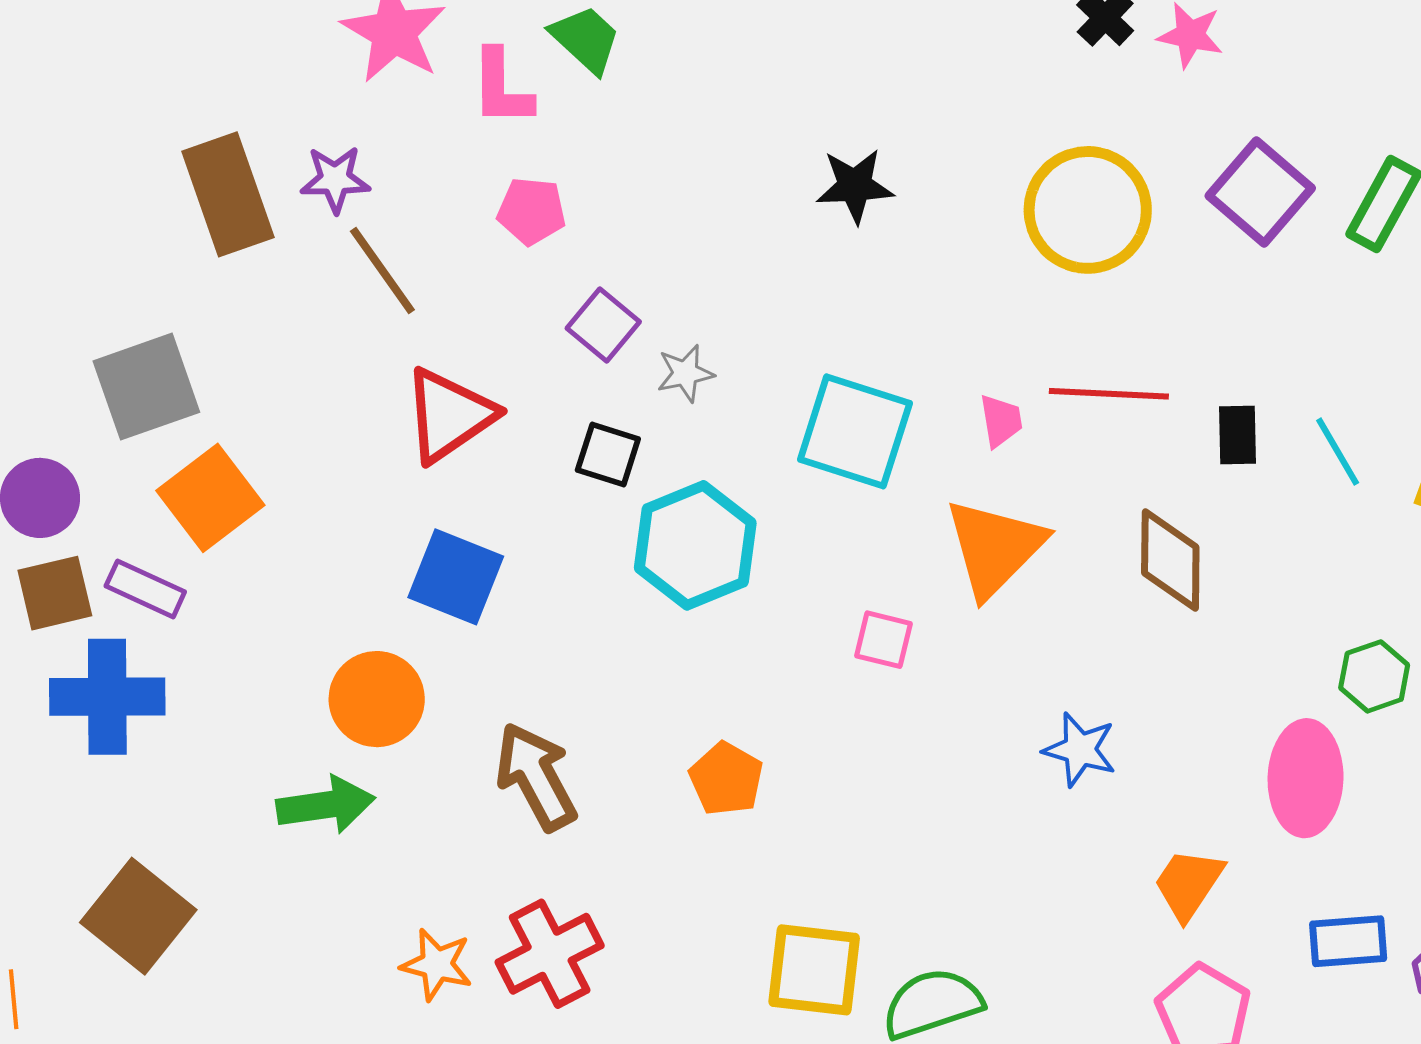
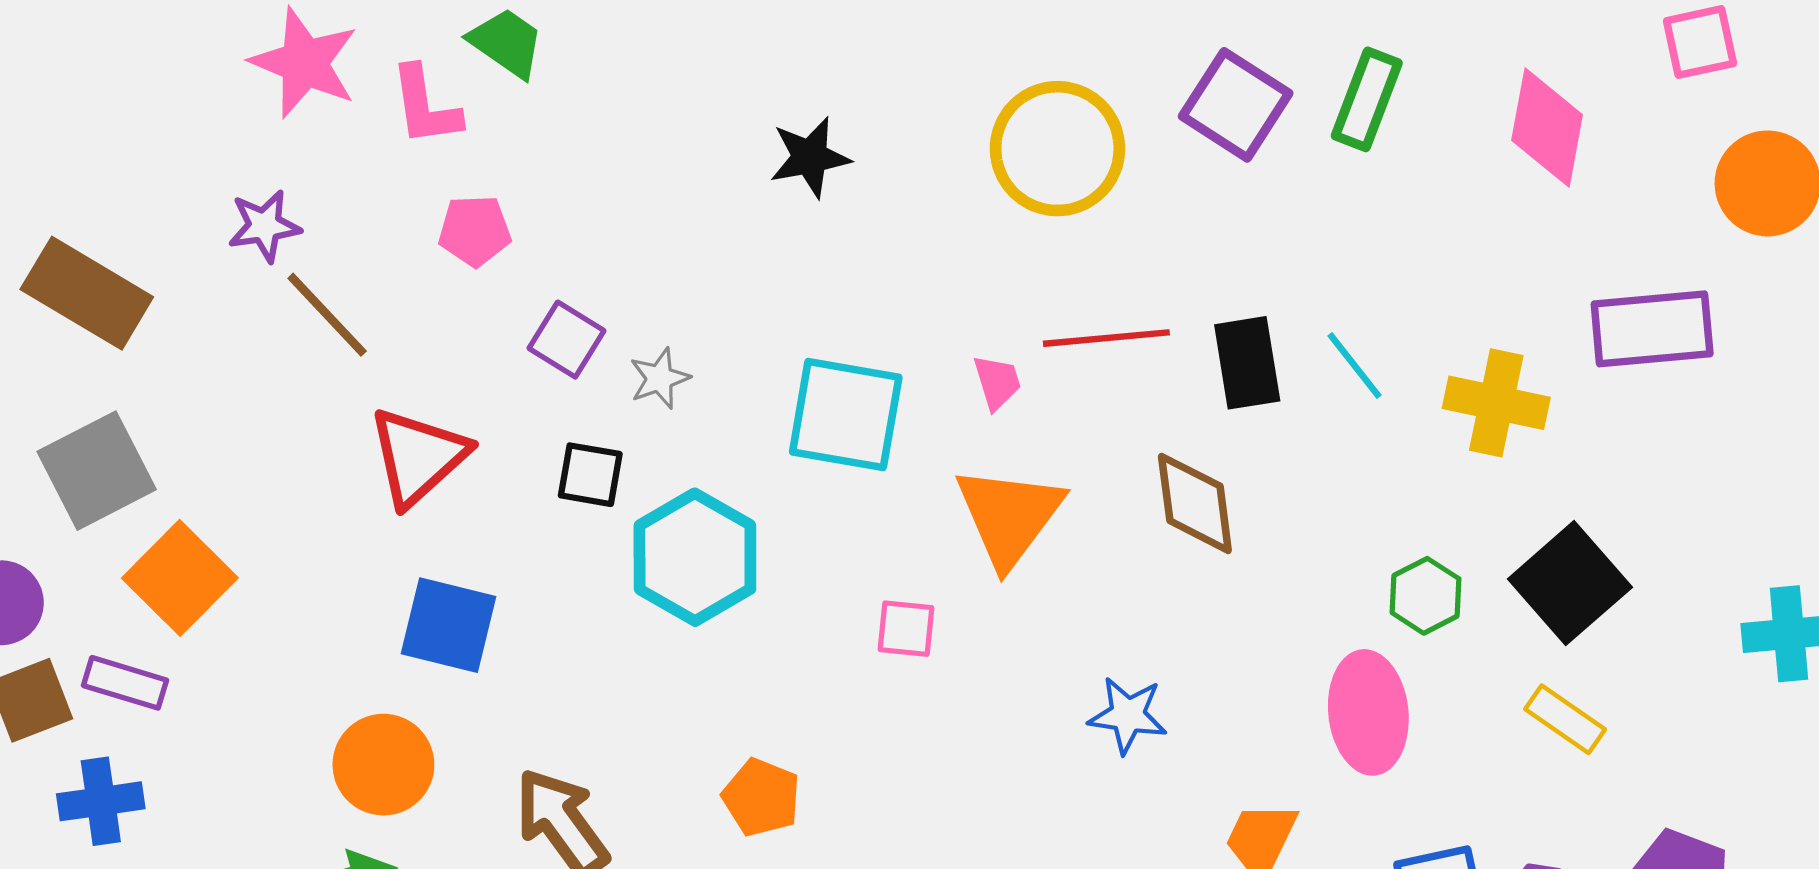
brown rectangle: (228, 194) -> (87, 293), moved, turned -32
black rectangle: (1238, 435) -> (1247, 363), size x1.4
blue cross: (107, 697) -> (101, 801), size x0.7

